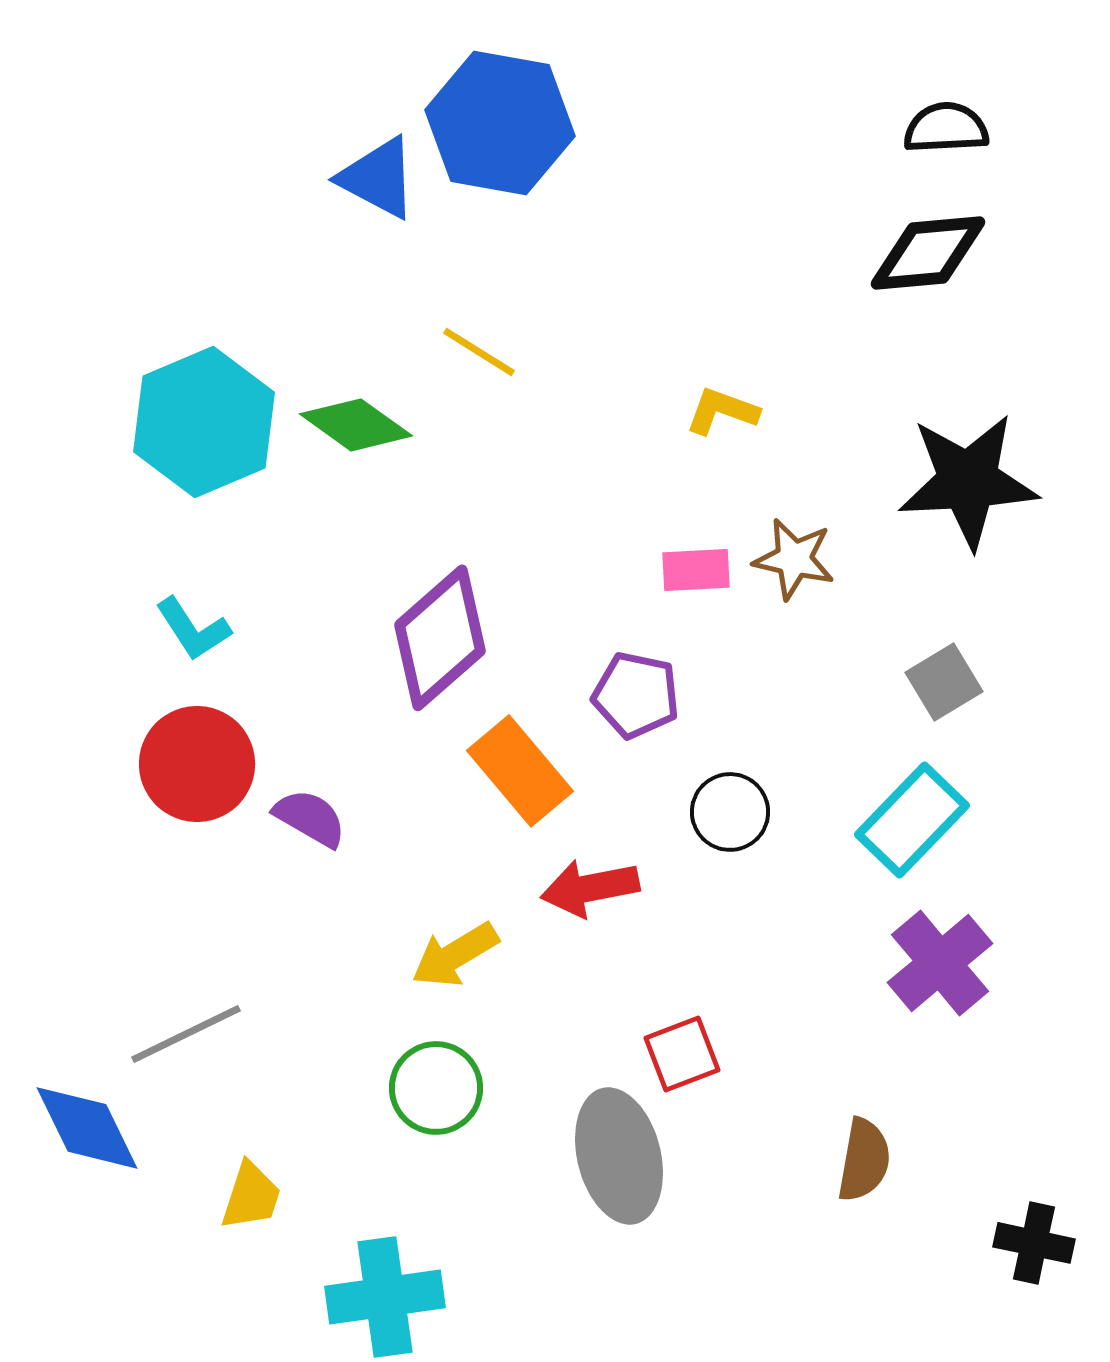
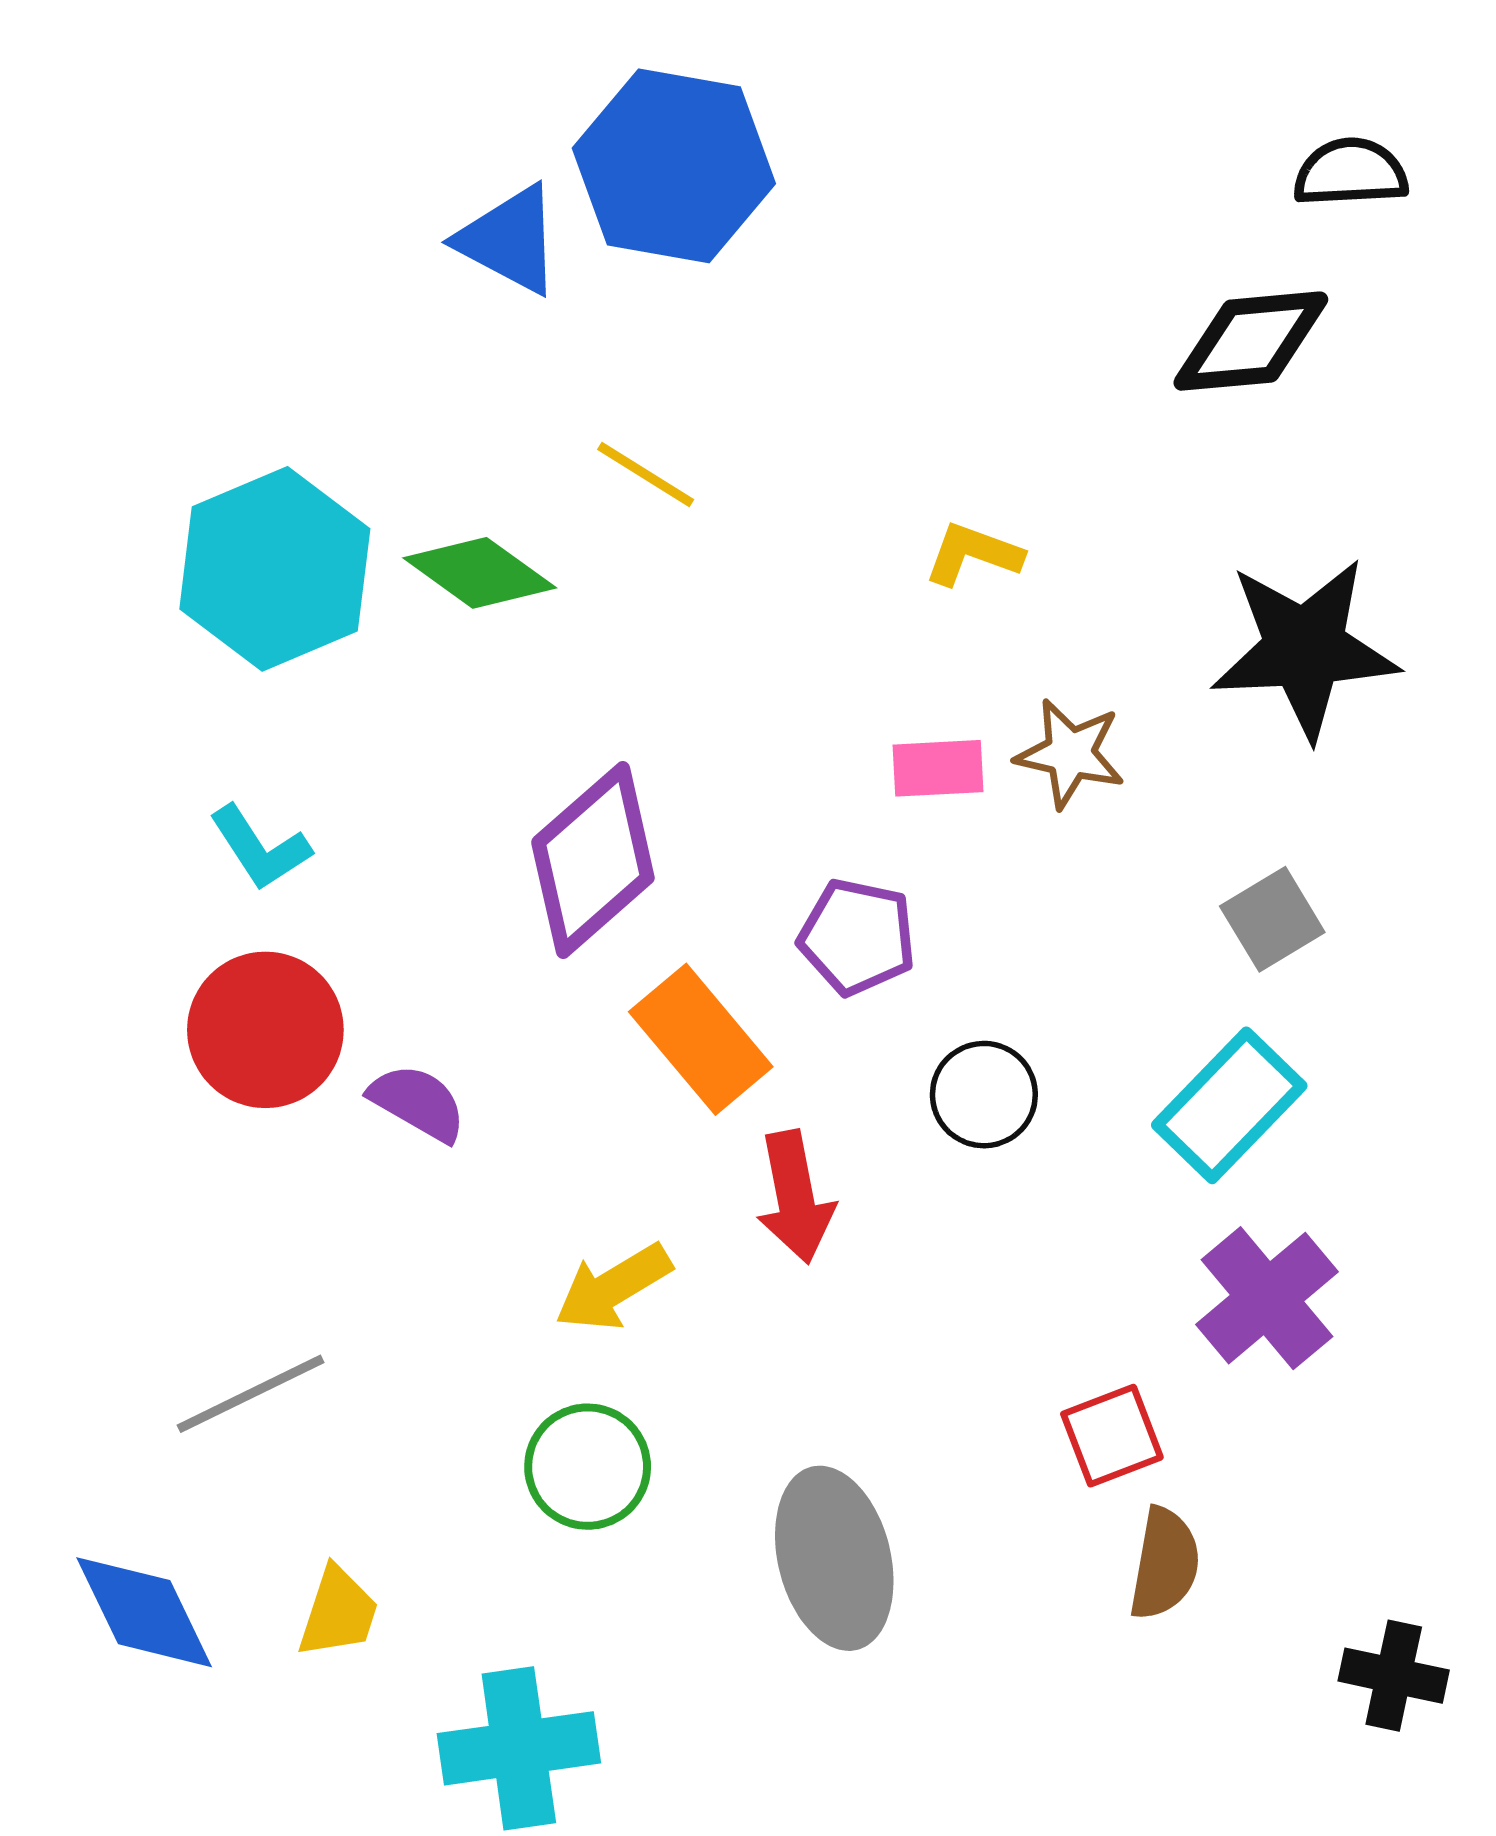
black semicircle: (946, 128) -> (1351, 173), moved
red arrow: (590, 888) -> (795, 1197), turned -90
red square: (682, 1054) -> (1112, 1436), moved
blue diamond: (87, 1128) -> (144, 1612), moved

